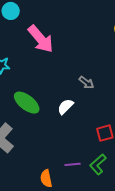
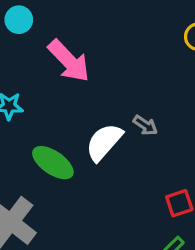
white semicircle: (65, 107) -> (104, 142), moved, size x1.5

